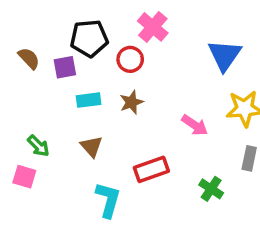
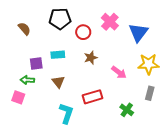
pink cross: (153, 27) -> (110, 22), moved
purple square: (65, 67) -> (36, 63), moved
brown star: (131, 102) -> (91, 58), moved
green arrow: (38, 146) -> (27, 80), turned 136

